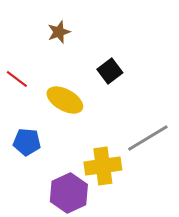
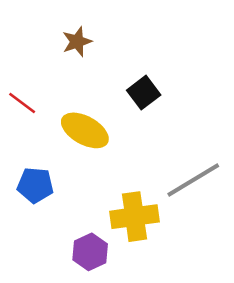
purple hexagon: (69, 193) -> (90, 252), size x0.7

